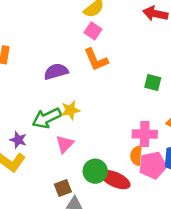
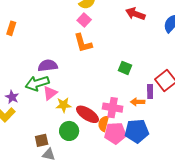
purple semicircle: (56, 72) -> (48, 66), moved
yellow star: (70, 110) -> (64, 105), moved
pink triangle: (65, 144) -> (50, 93), moved
red ellipse: (115, 180) -> (87, 114), moved

